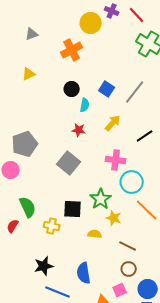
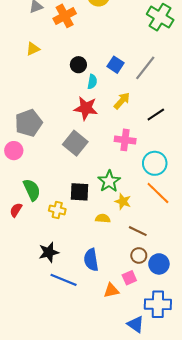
orange cross: (72, 50) -> (65, 16), moved
red star: (79, 130) -> (86, 108), size x1.6
cyan circle: (132, 182) -> (155, 163), moved
blue circle: (148, 289) -> (159, 264), moved

